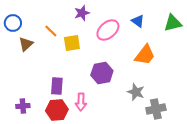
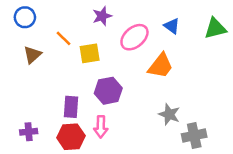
blue circle: (13, 23) -> (25, 17), moved
orange trapezoid: (145, 55) -> (161, 66), moved
purple hexagon: (102, 73) -> (108, 91), moved

